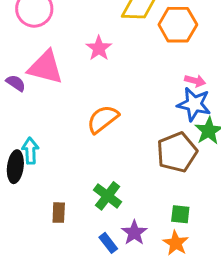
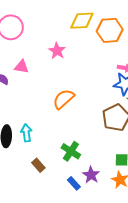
pink triangle: (45, 67) -> (21, 67), size x0.6
cyan arrow: (30, 151) -> (26, 133), moved
brown rectangle: (59, 213) -> (38, 165), turned -40

